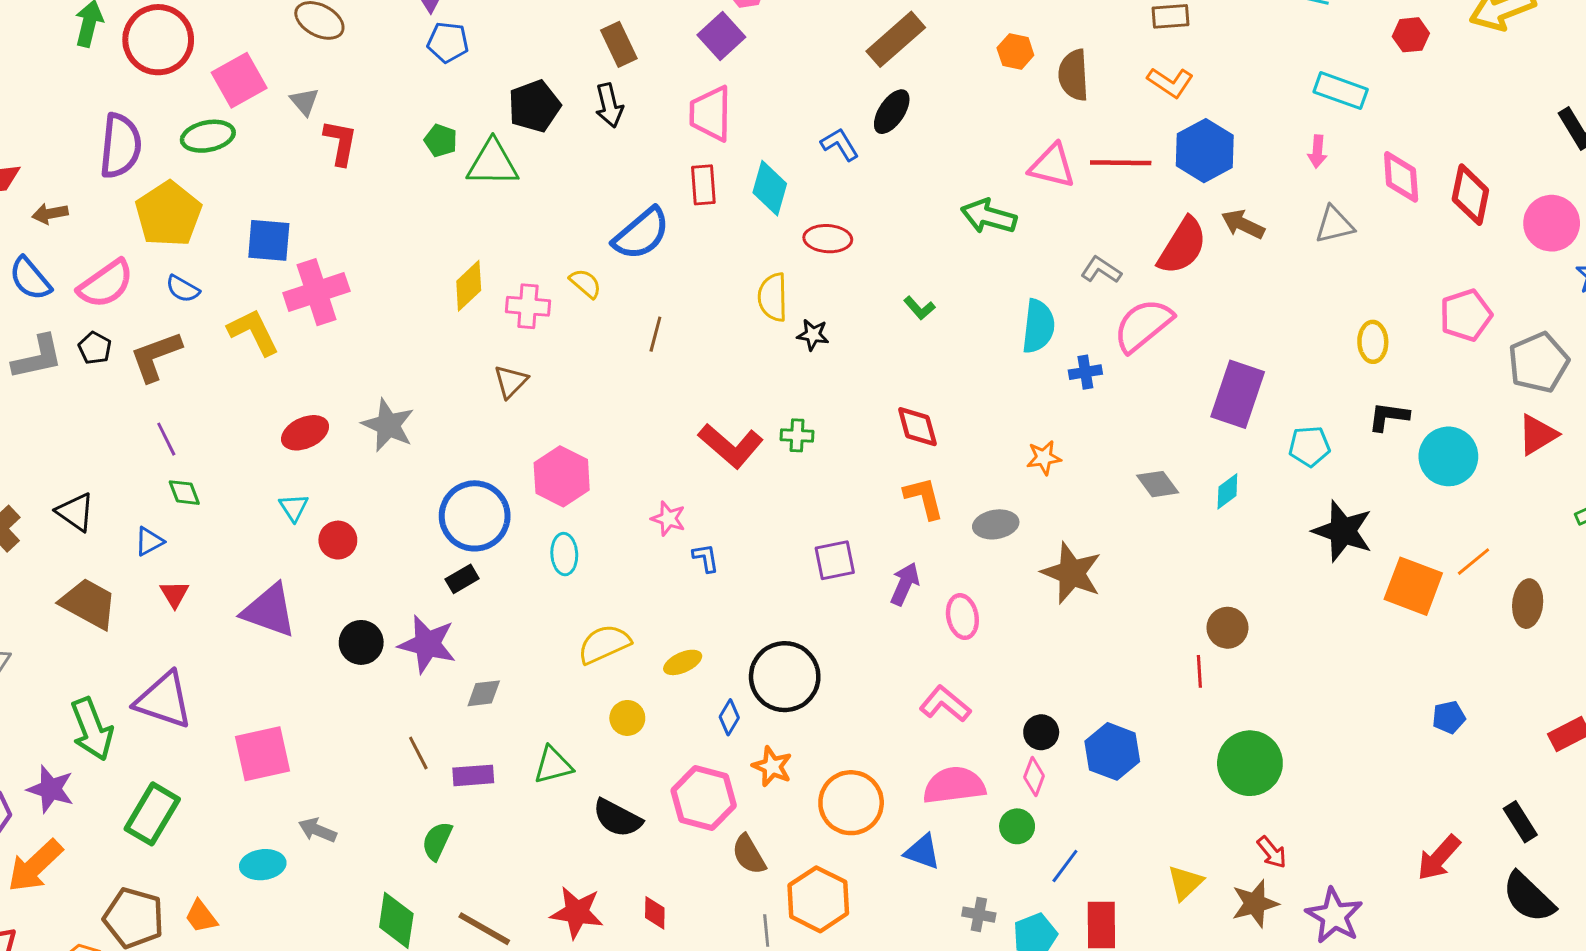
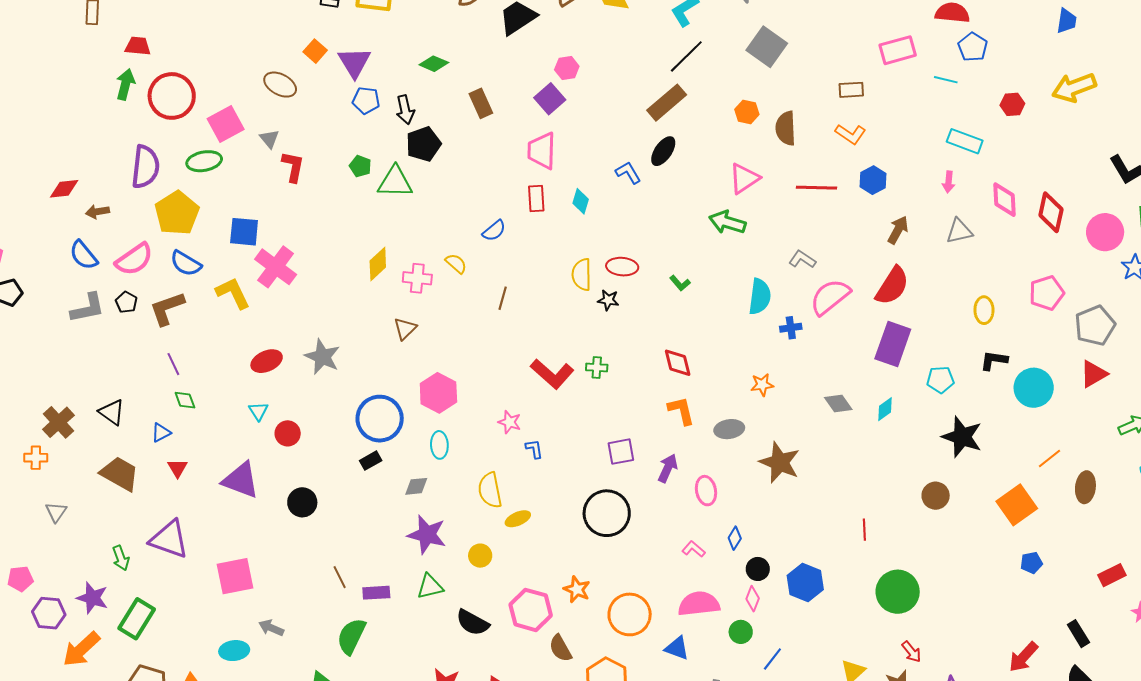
black arrow: (609, 105) -> (405, 110), moved
blue hexagon: (1205, 151) -> (873, 180), size x0.7
pink triangle: (1052, 166) -> (744, 178), moved, turned -48
cyan diamond: (770, 188) -> (581, 201), size x0.7
brown arrow: (1243, 224) -> (898, 230), turned 92
blue semicircle: (641, 234) -> (494, 231), size x0.6
red ellipse: (828, 239) -> (622, 267), moved
red semicircle: (1182, 246) -> (892, 286), moved
blue semicircle: (183, 289) -> (186, 263), size x1.4
pink cross: (316, 292) -> (276, 267), turned -36
orange square: (1413, 586) -> (1017, 505), moved, turned 33
brown circle: (1227, 628) -> (936, 496), moved
purple star: (427, 644) -> (427, 535), moved
yellow semicircle: (604, 644) -> (490, 490), moved, turned -78
black circle: (785, 677) -> (607, 513), moved
gray diamond: (484, 693) -> (416, 486), moved
pink L-shape: (945, 704) -> (694, 549), size x0.7
blue diamond: (729, 717) -> (735, 538), moved
green arrow: (92, 729) -> (121, 558), size x0.6
green rectangle: (152, 814) -> (137, 619), moved
green semicircle: (437, 841) -> (351, 636), size x1.4

